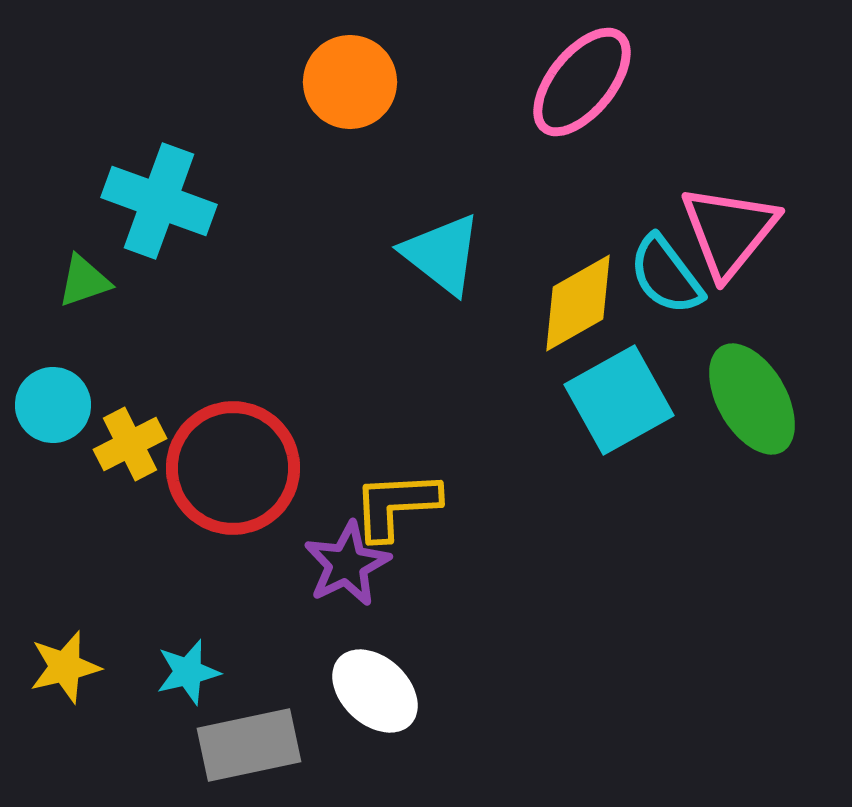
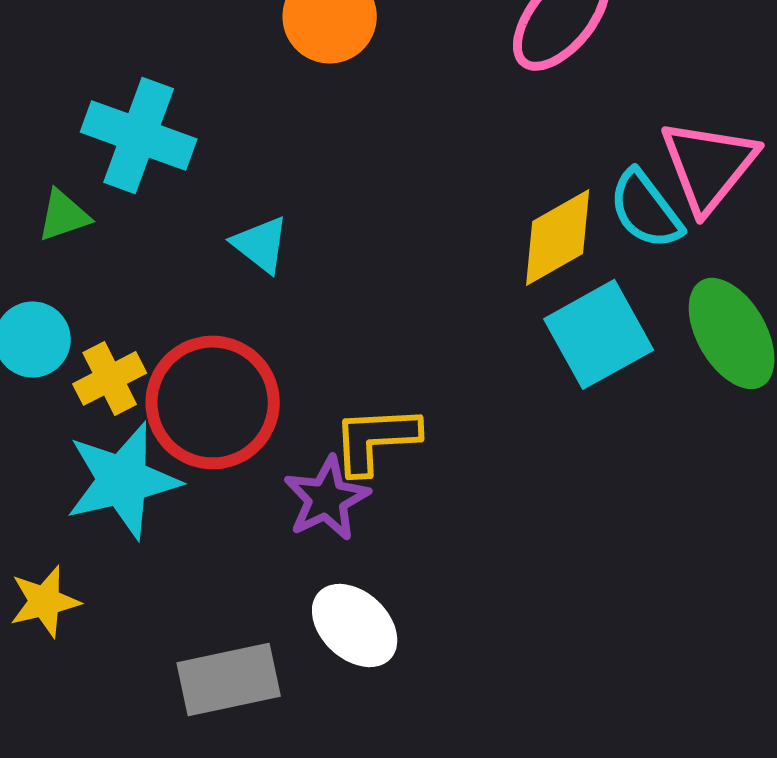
cyan triangle: (442, 254) -> (261, 244), moved, size x0.7
cyan star: (188, 672) -> (123, 480), moved, size x1.8

